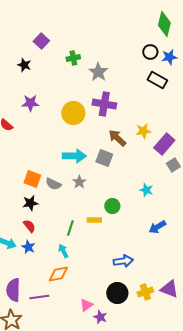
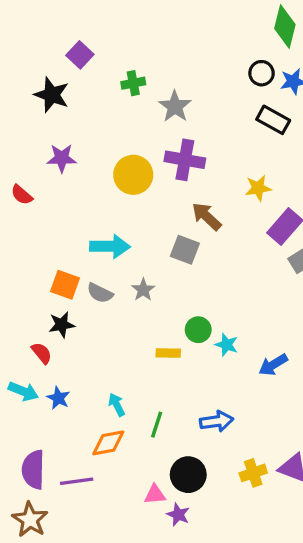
black star: (24, 65) -> (52, 95), size x1.5
yellow star: (143, 131) -> (258, 188), moved
cyan arrow: (74, 156) -> (110, 246), moved
cyan star: (146, 190) -> (227, 345), moved
red semicircle: (29, 226) -> (42, 353), moved
green line: (70, 228) -> (157, 425), moved
black circle: (117, 293) -> (188, 475), moved
pink triangle: (86, 305) -> (155, 495), turned 32

